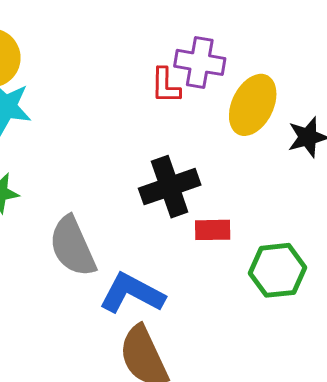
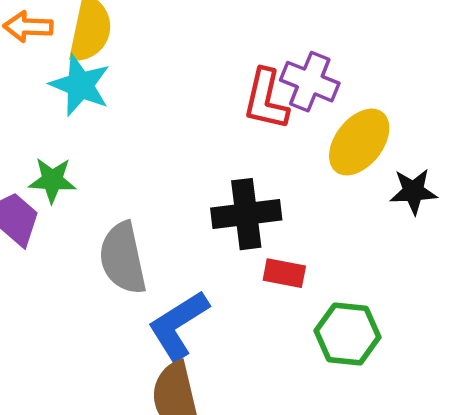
red L-shape: (166, 86) -> (266, 99), size x1.4
blue L-shape: (132, 293) -> (178, 325), turned -72

